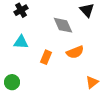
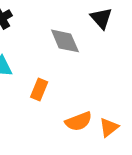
orange semicircle: (75, 52) -> (79, 121), moved

